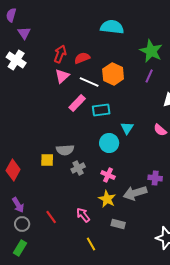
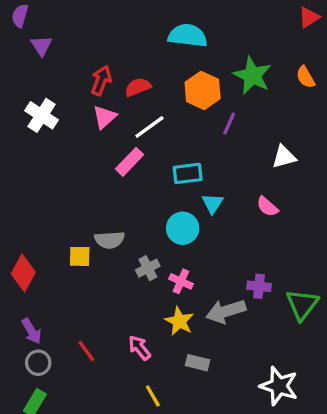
white cross: (16, 60) -> (42, 115), moved
orange hexagon: (113, 74) -> (203, 90), moved
purple line: (149, 76) -> (229, 124), moved
white line: (89, 82) -> (149, 127), turned -60
cyan rectangle: (101, 110) -> (188, 173), moved
gray cross: (78, 168) -> (148, 268), moved

